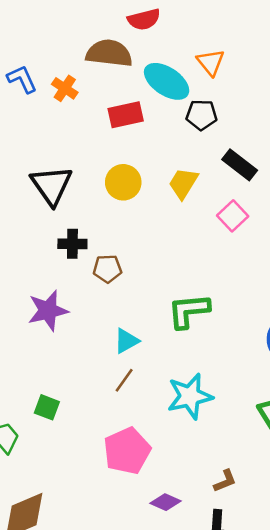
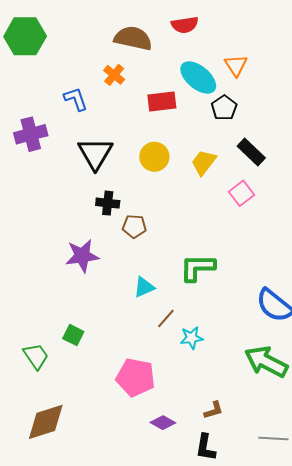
brown semicircle: (109, 53) -> (133, 38), moved
blue L-shape: (22, 79) -> (76, 99), moved
black pentagon: (201, 115) -> (224, 108), turned 30
brown line: (124, 380) -> (166, 318), moved
cyan star: (190, 396) -> (191, 338), size x0.6
pink pentagon: (127, 451) -> (136, 377), turned 30

